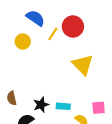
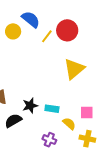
yellow circle: (23, 42) -> (13, 31), moved
yellow triangle: (83, 65) -> (74, 69), turned 30

